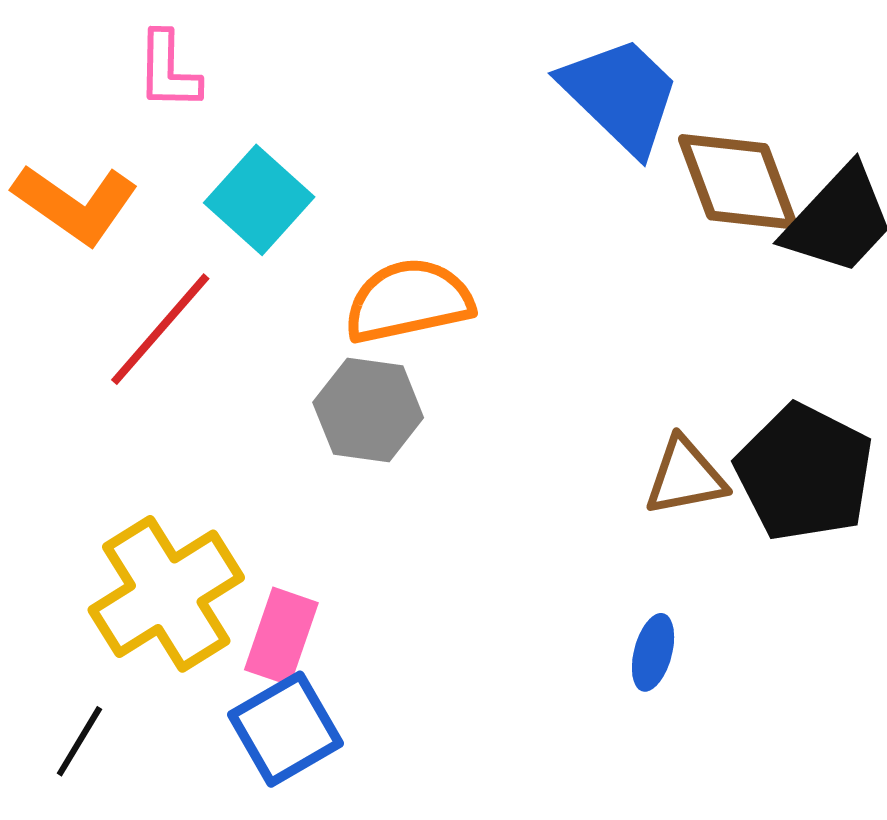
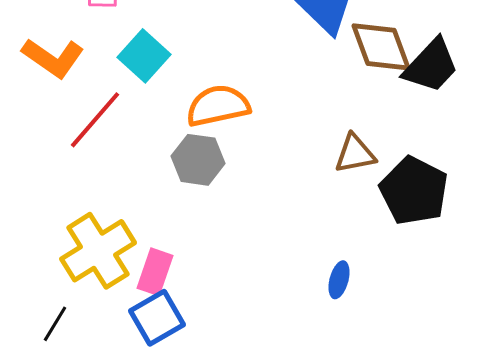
brown triangle: (685, 477) -> (355, 154), moved

